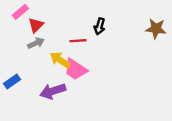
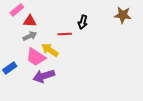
red triangle: (36, 25) -> (30, 21), turned 48
brown star: (156, 29) -> (123, 15), moved
pink trapezoid: (76, 69) -> (36, 57), moved

